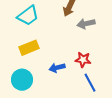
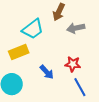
cyan trapezoid: (28, 16) -> (33, 29), moved
blue arrow: (57, 68) -> (47, 72), turned -119

